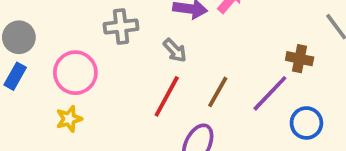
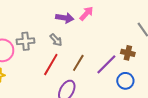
gray cross: (121, 26) -> (26, 41), moved
brown cross: (300, 59) -> (128, 53), moved

